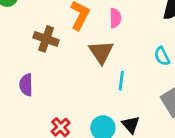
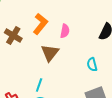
cyan line: (121, 81) -> (39, 85), moved

